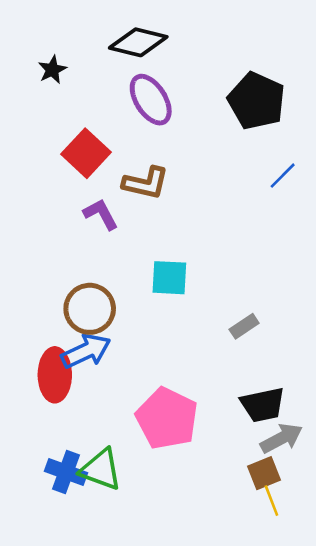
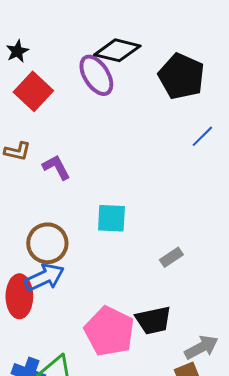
black diamond: (138, 42) -> (117, 50), moved
red square: (86, 153) -> (33, 91), moved
brown L-shape: (146, 183) -> (17, 151), moved, size x0.7
black trapezoid: (263, 405) -> (153, 320), moved

